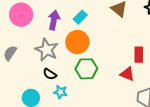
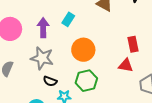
orange circle: (77, 42) -> (83, 50), moved
green hexagon: (86, 69) -> (86, 81), moved

